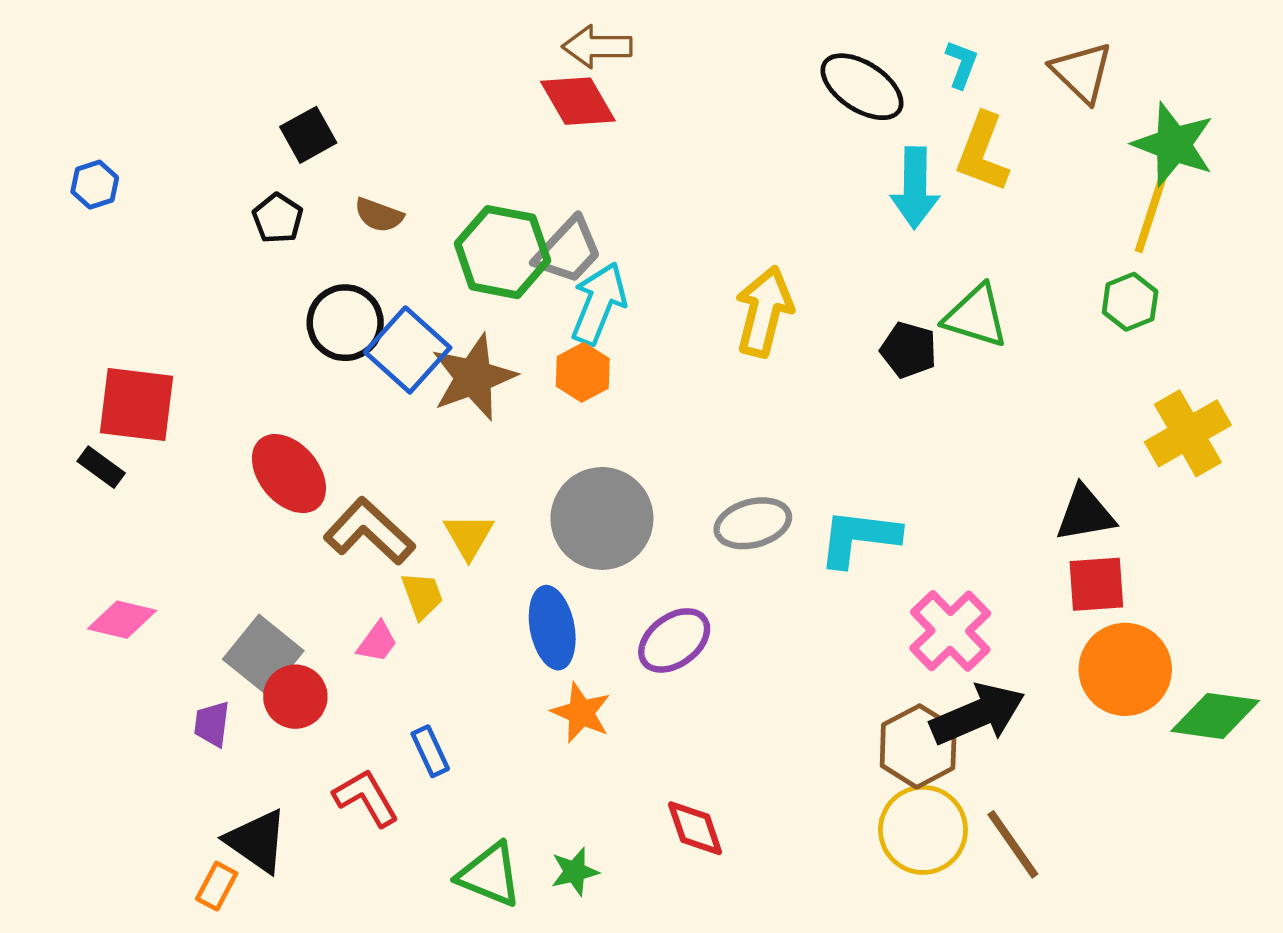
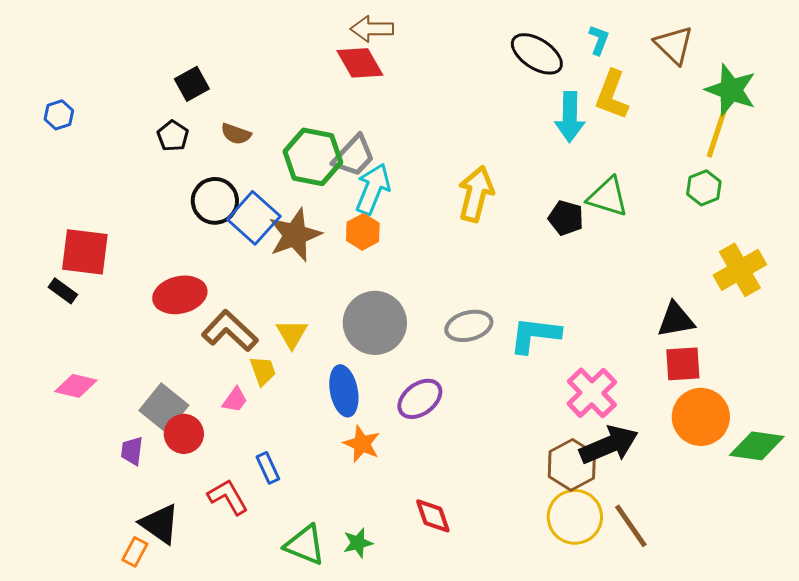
red ellipse: (289, 474) -> (180, 295), turned -63

